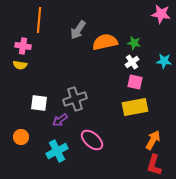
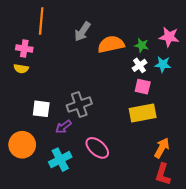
pink star: (161, 14) -> (169, 37), moved
cyan star: (164, 61) -> (163, 64), moved
orange circle: (21, 137) -> (22, 145), size x1.6

